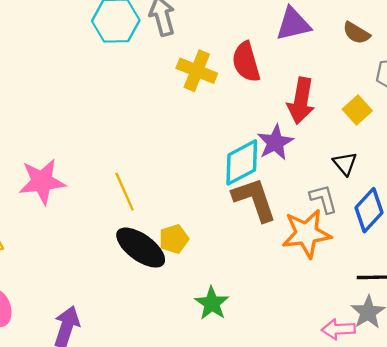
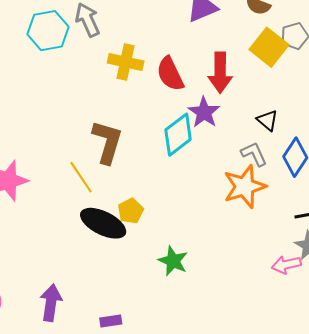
red semicircle: (246, 62) -> (170, 74), moved
yellow square: (357, 110) -> (269, 47), moved, size x1.5
brown L-shape: (254, 200) -> (107, 142), moved, turned 45

